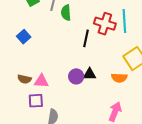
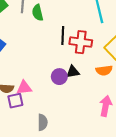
red cross: (105, 24) -> (81, 42), moved
purple square: (36, 101) -> (15, 101), moved

